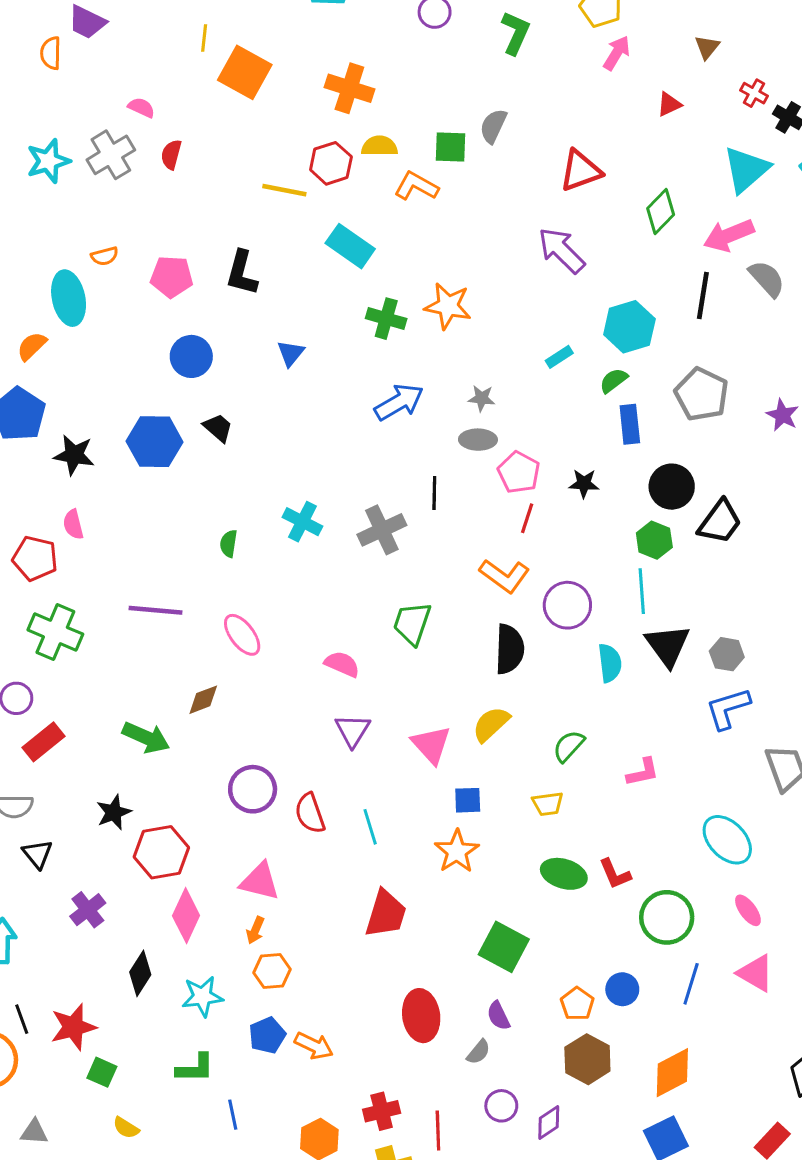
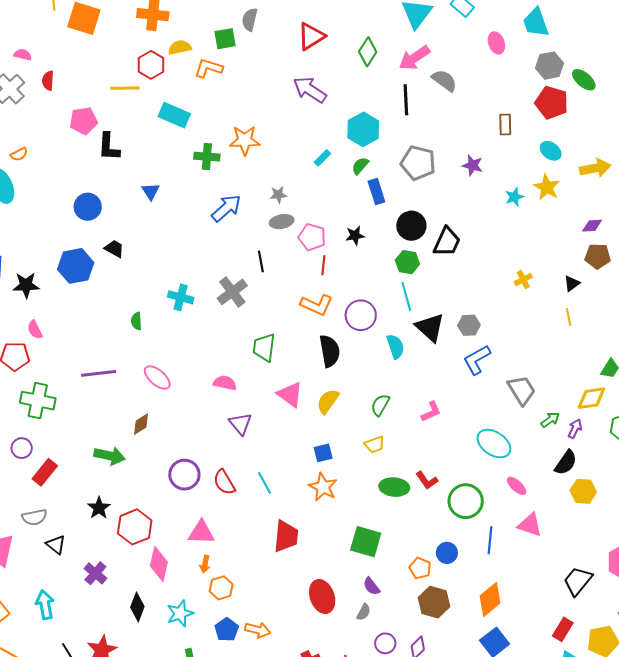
pink pentagon: (172, 277) -> (83, 121), moved
pink triangle: (431, 745) -> (290, 394), moved

